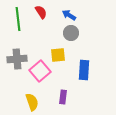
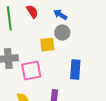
yellow square: (58, 55) -> (47, 45), moved
pink square: (40, 71) -> (31, 71), turned 30

